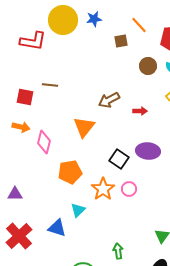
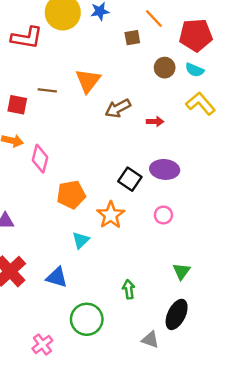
orange triangle: (84, 127) -> (88, 81), moved
pink circle: (129, 189) -> (163, 215), moved
blue triangle: (57, 228) -> (57, 277), moved

